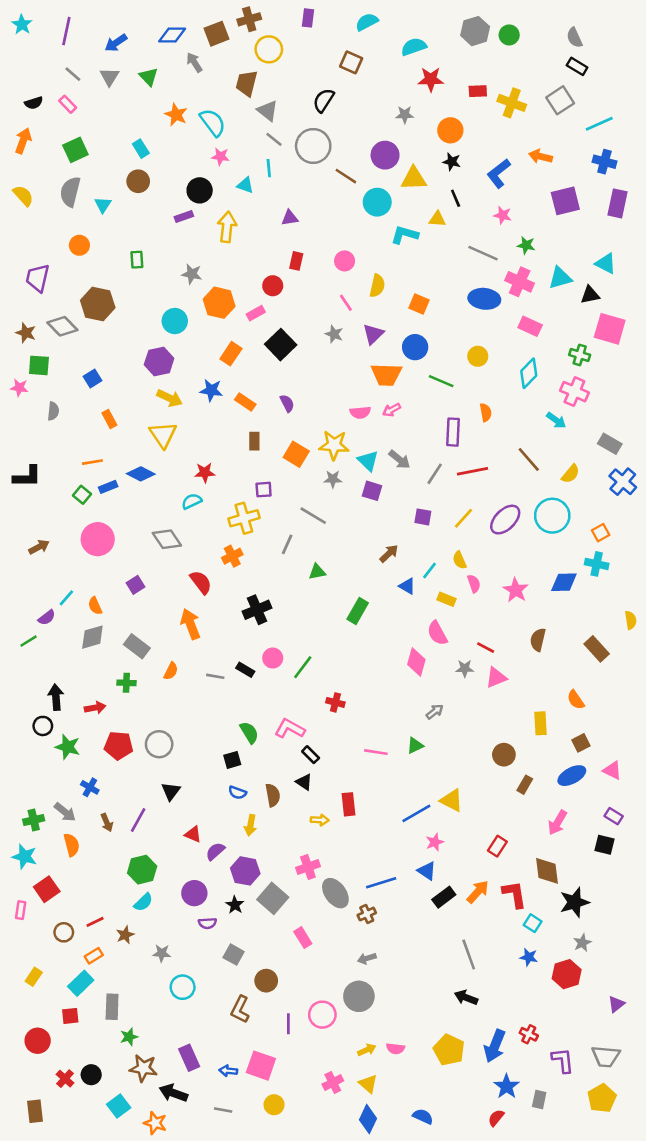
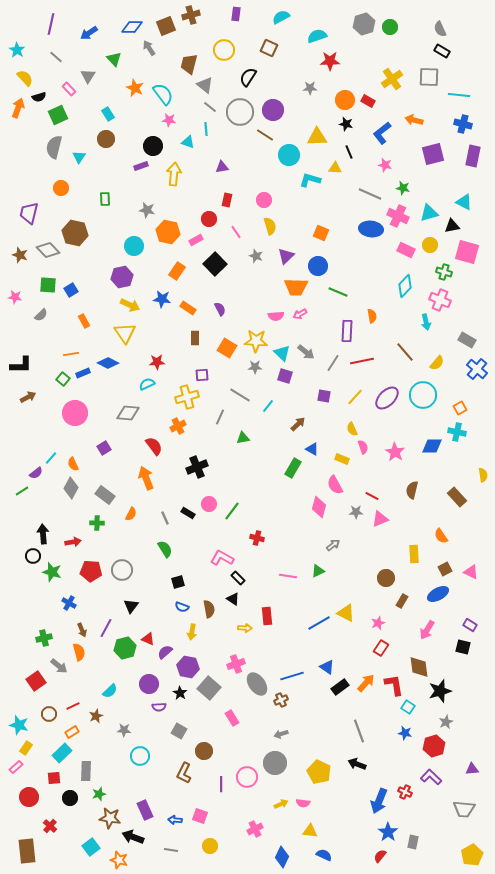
cyan star: (22, 25) -> (17, 50), moved
yellow circle: (269, 49) -> (224, 50), moved
gray triangle: (109, 77) -> (88, 76), moved
red rectangle: (478, 91) -> (368, 101), moved, turned 32
gray square: (560, 100) -> (429, 77), turned 35
black semicircle: (34, 103) -> (39, 97), moved
yellow cross: (512, 103) -> (392, 79), turned 35
pink rectangle: (68, 104) -> (69, 89), moved
cyan line: (599, 124) -> (459, 95), turned 30
purple circle: (385, 155) -> (273, 110), moved
yellow semicircle: (23, 196) -> (25, 78), moved
yellow semicircle: (377, 286) -> (270, 226), moved, turned -30
pink line: (346, 303) -> (236, 232), moved
yellow circle: (478, 356) -> (430, 245), moved
green square: (39, 365) -> (48, 285), moved
gray semicircle: (53, 411) -> (41, 315), turned 40
cyan arrow: (556, 420) -> (426, 322), turned 42
gray diamond: (167, 539) -> (128, 413), turned -50
brown arrow: (39, 547) -> (28, 397), moved
cyan line: (429, 570) -> (268, 406), moved
green rectangle: (358, 611) -> (293, 468), moved
gray diamond: (92, 637) -> (71, 488), turned -45
gray line: (215, 676) -> (165, 518), turned 56
green semicircle: (249, 732) -> (165, 549), moved
pink triangle: (612, 770) -> (471, 572), moved
gray arrow: (65, 812) -> (59, 666), moved
green cross: (34, 820) -> (44, 638), moved
pink star: (435, 842) -> (378, 623), moved
orange semicircle: (72, 845) -> (79, 652), moved
cyan star: (25, 857) -> (19, 725), moved
green hexagon: (142, 870) -> (125, 648), moved
pink rectangle: (21, 910) -> (16, 767), moved, turned 40
purple triangle: (616, 1004) -> (472, 769), turned 32
yellow pentagon: (449, 1050) -> (319, 772), moved
purple L-shape: (563, 1060) -> (431, 777), moved, turned -40
pink square: (261, 1066) -> (200, 816), size x0.7
black circle: (91, 1075) -> (70, 798), moved
yellow triangle: (368, 1084) -> (310, 831), moved, turned -35
yellow pentagon: (602, 1098) -> (472, 855), moved
brown rectangle: (35, 1111) -> (27, 851), size x1.4

